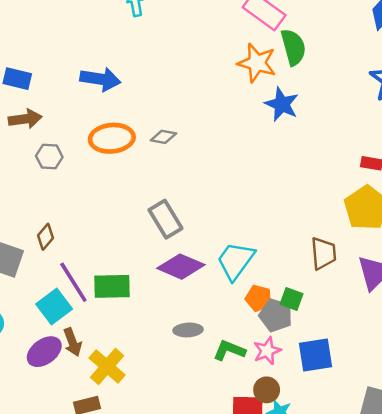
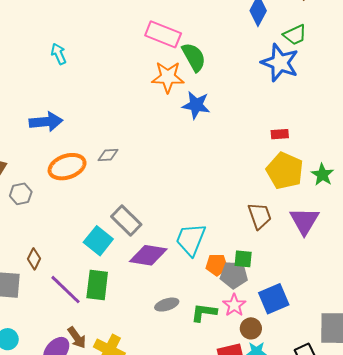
green rectangle: (112, 286) -> (97, 285), turned -68
cyan square: (54, 307) -> (98, 241), moved
brown circle: (267, 390) -> (251, 328), moved

